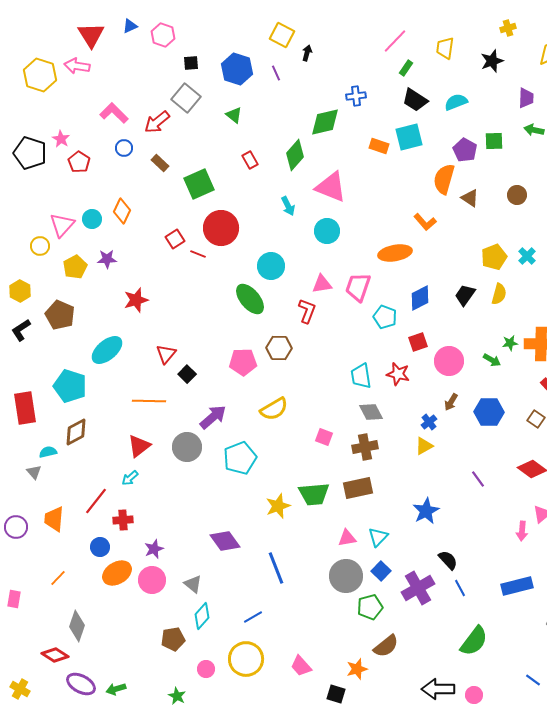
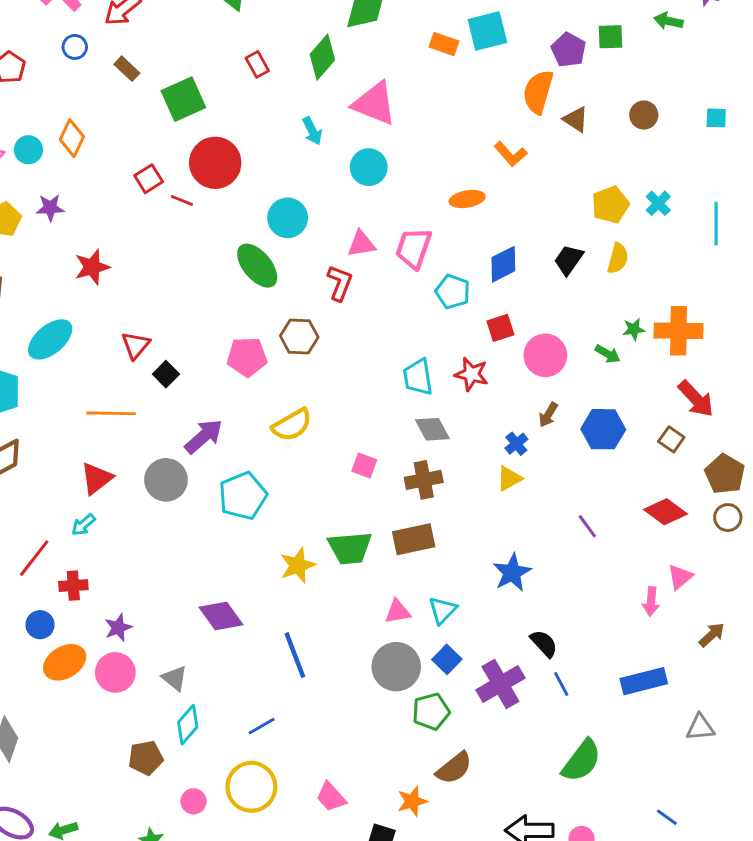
orange ellipse: (395, 253) -> (467, 199), size x0.7

